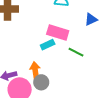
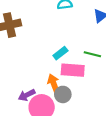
pink rectangle: (58, 33) -> (73, 70), moved

